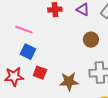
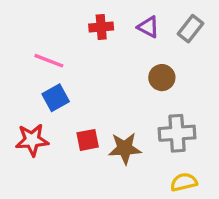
blue square: (28, 52) -> (56, 98), turned 35
red square: (40, 73) -> (88, 140), moved, turned -32

